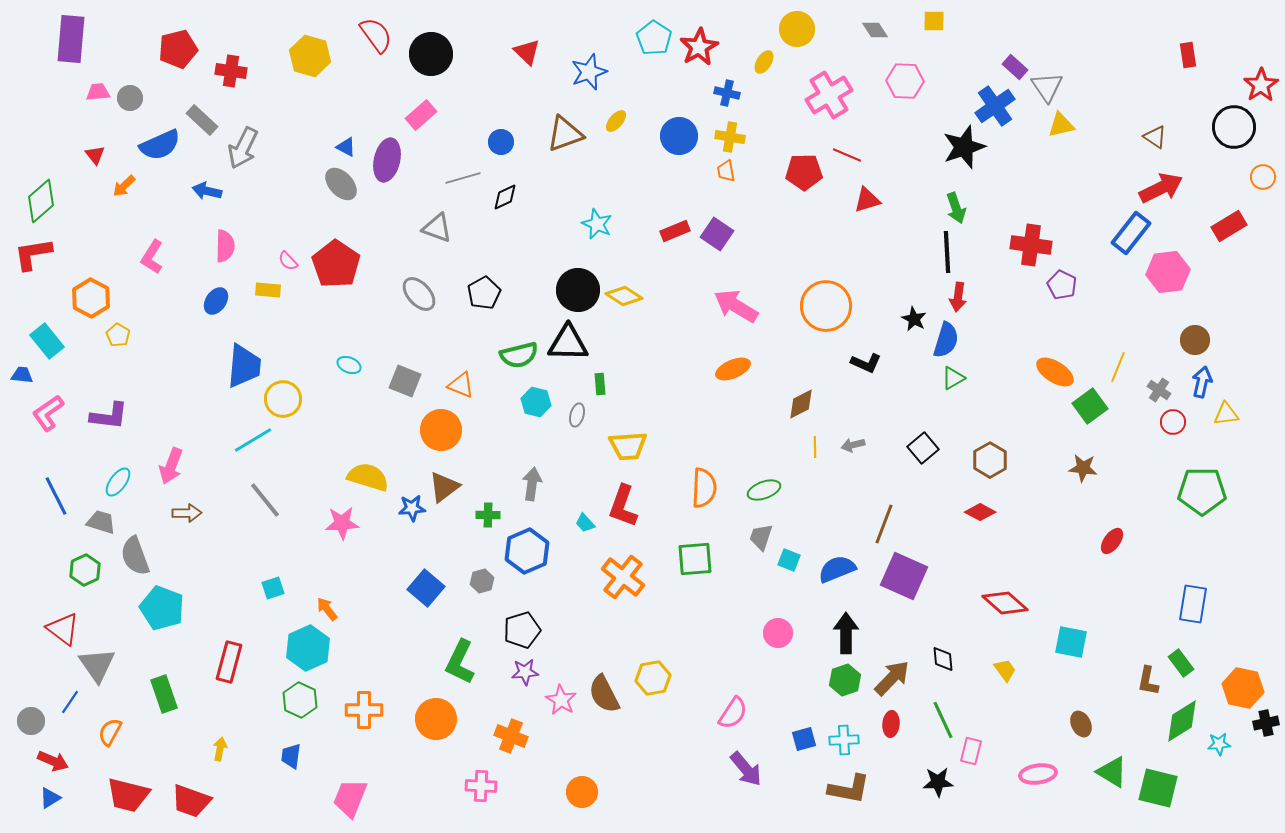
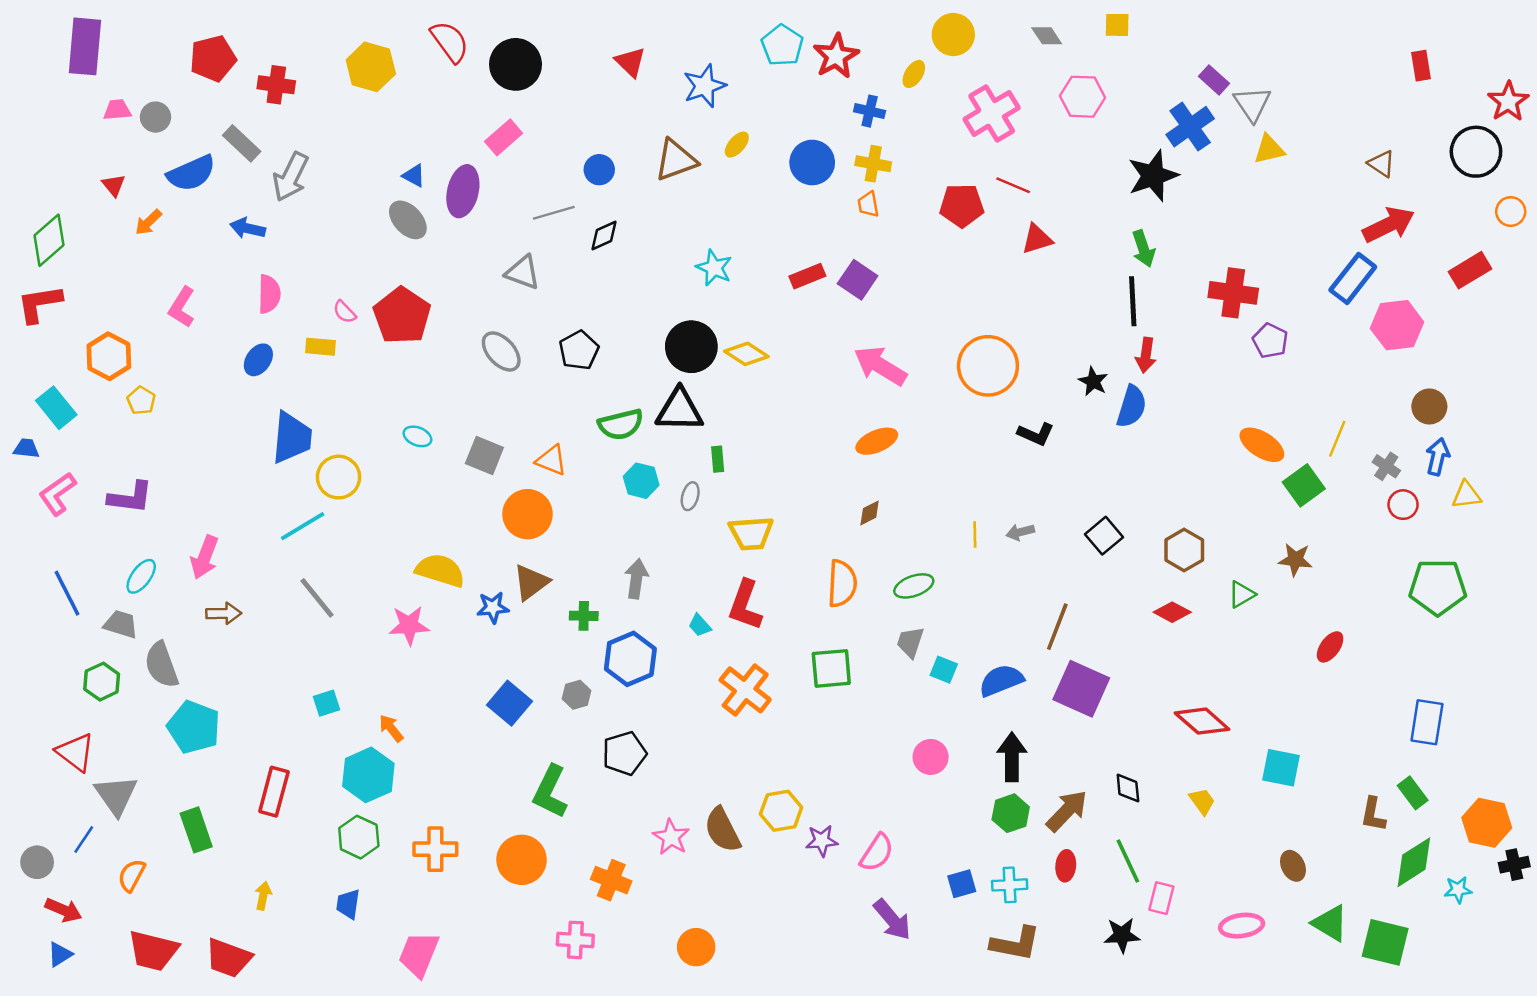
green triangle: (953, 378) -> (1242, 594), moved
brown diamond: (801, 404) -> (870, 513), moved, size x0.7
purple star: (525, 672) -> (822, 841), moved

